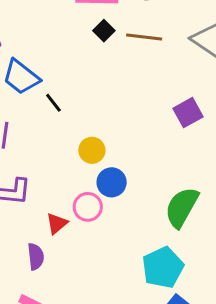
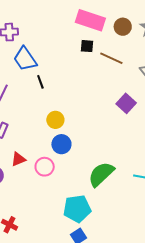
black square: (104, 31) -> (87, 46), turned 32
purple square: (188, 113) -> (126, 103), moved, turned -36
pink circle: (88, 207) -> (45, 167), moved

